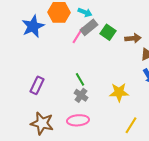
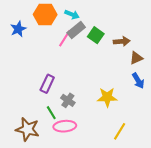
blue star: (33, 26) -> (18, 29), size x0.7
green line: (80, 79) -> (51, 113), moved
purple rectangle: (37, 85) -> (47, 84), moved

